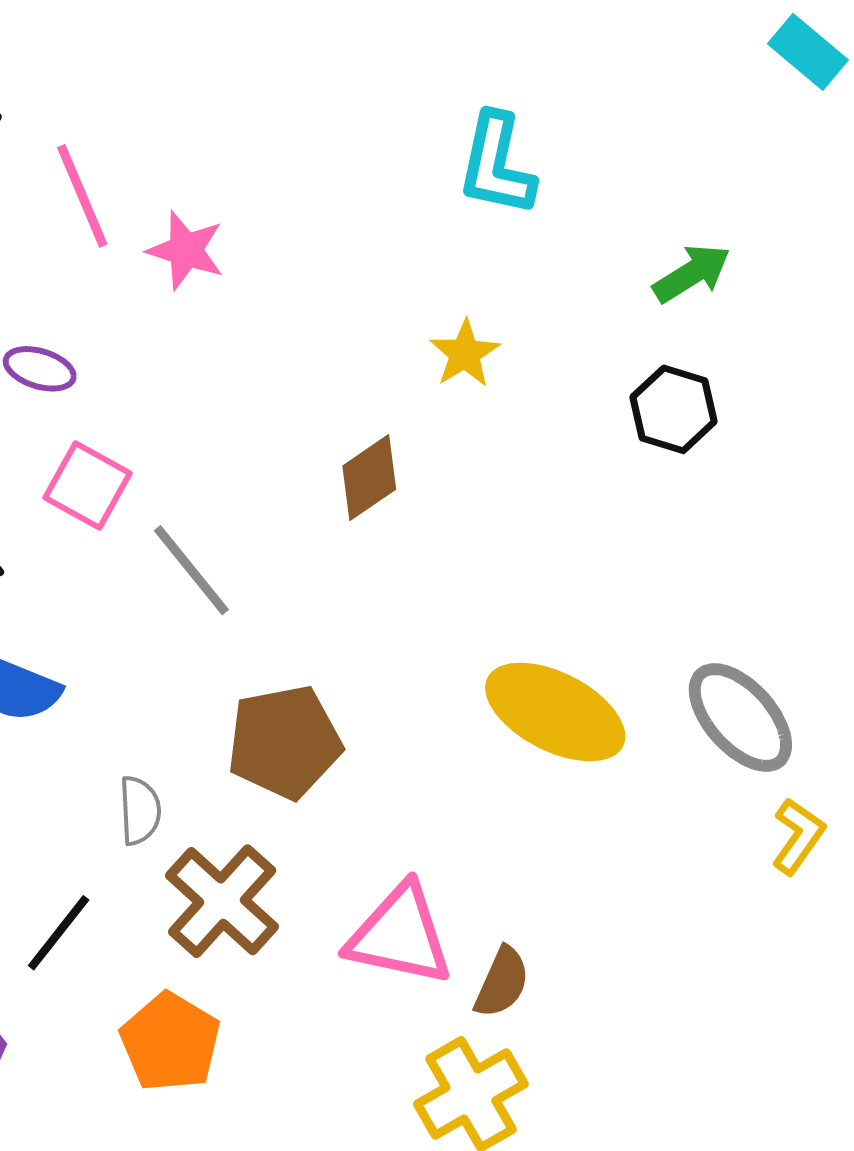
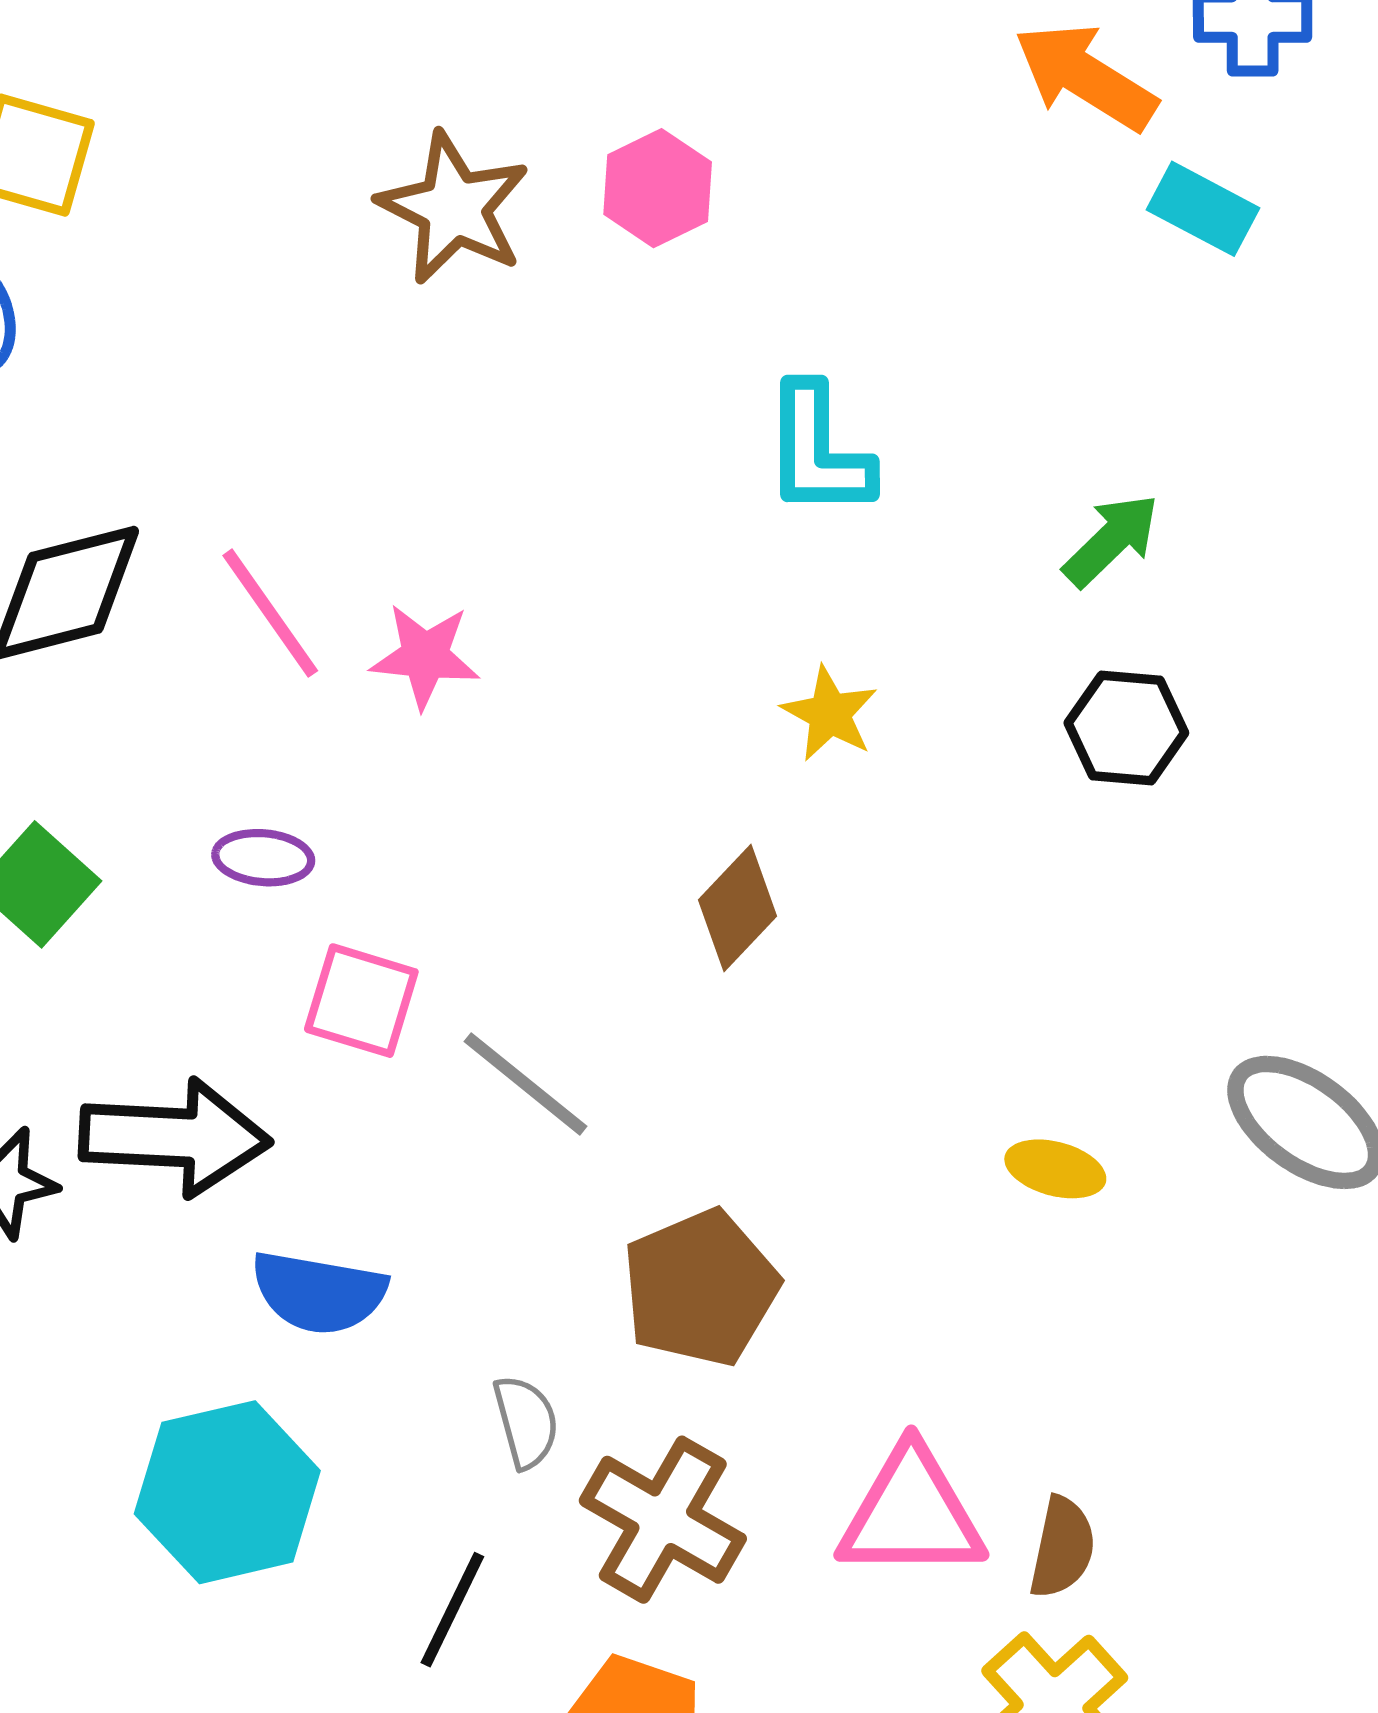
yellow ellipse: (555, 712) -> (1055, 1169), size x0.5

